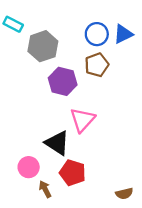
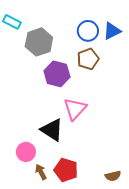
red pentagon: (73, 173) -> (66, 170), moved

